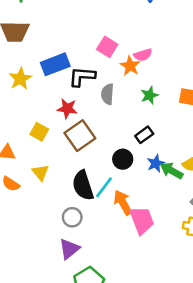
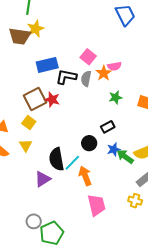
yellow star: (20, 79) -> (35, 29), moved
gray semicircle: (107, 94) -> (86, 79), moved
yellow square: (39, 132) -> (29, 123), moved
brown square: (80, 136) -> (35, 99), moved
gray circle: (72, 217) -> (34, 221), moved
pink trapezoid: (142, 220) -> (96, 205), moved
purple triangle: (69, 249) -> (43, 179), moved

